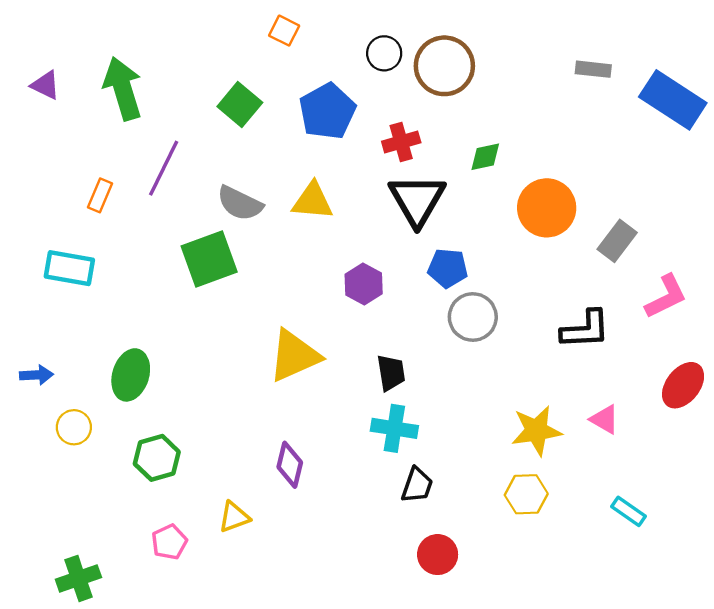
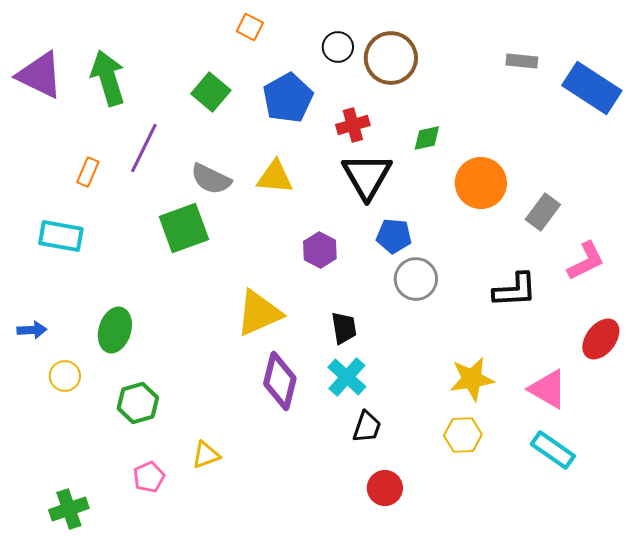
purple triangle: (45, 85) -> (40, 75), size x1.8
pink triangle: (605, 419) -> (548, 389), moved, size x1.5
cyan cross: (394, 428) -> (347, 377), turned 33
purple diamond: (290, 465) -> (280, 381), moved, size x1.4
cyan rectangle: (628, 511) -> (553, 450), size x1.4

